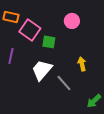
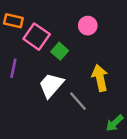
green square: (49, 42) -> (60, 51), turned 32
yellow arrow: (82, 64) -> (100, 78), size x1.5

